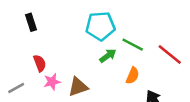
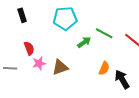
cyan pentagon: (100, 26) -> (65, 18), moved
orange semicircle: (133, 76) -> (104, 68), moved
gray line: (16, 88) -> (10, 68), turned 32

